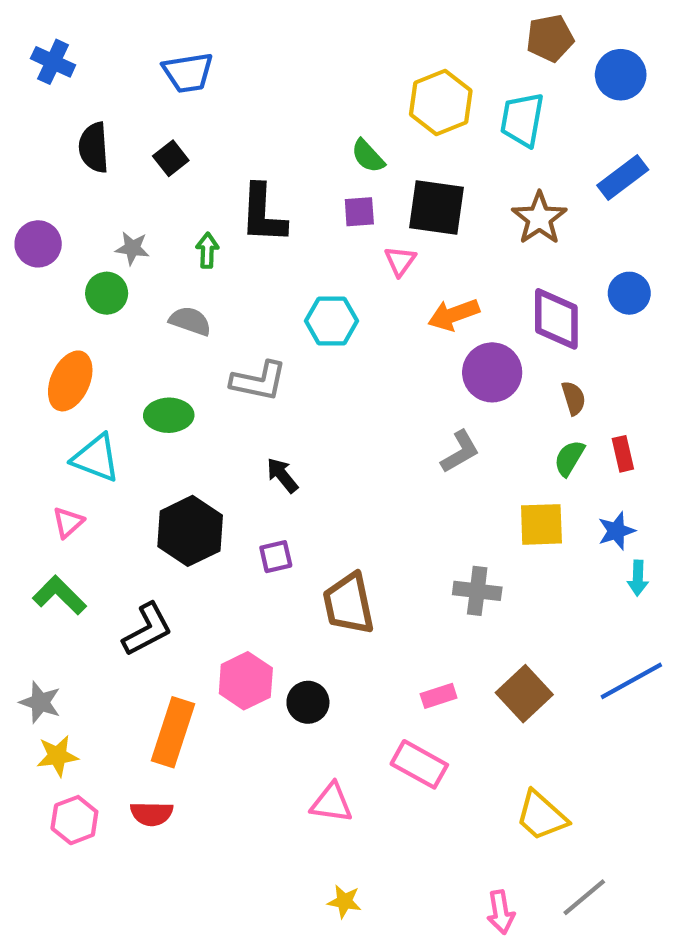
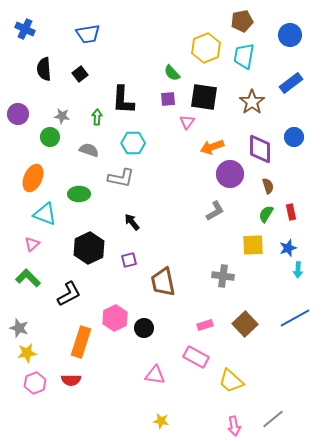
brown pentagon: (550, 38) -> (242, 21), moved
cyan hexagon: (332, 321) -> (133, 143), moved
yellow trapezoid: (541, 816) -> (231, 381), moved

